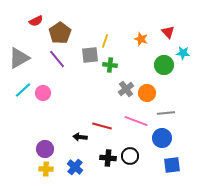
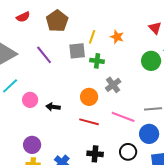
brown pentagon: (60, 33) -> (57, 21), moved
orange star: (141, 39) -> (117, 37), moved
pink circle: (43, 93) -> (30, 100), moved
orange circle: (147, 93) -> (89, 97), moved
black arrow: (80, 137) -> (53, 107), moved
black circle: (130, 156) -> (128, 152), moved

